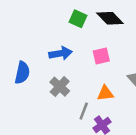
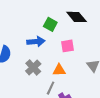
green square: (78, 19) -> (50, 24), moved
orange triangle: (105, 93) -> (59, 70), moved

